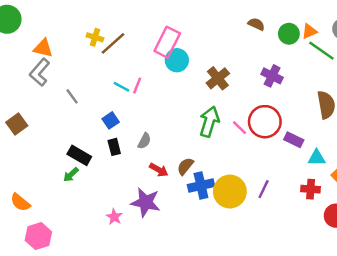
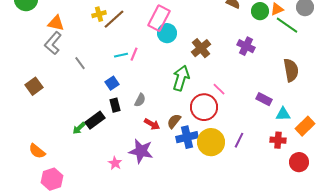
yellow cross: (95, 37) -> (99, 14), turned -32
cyan line: (121, 87) -> (121, 55), turned -40
green arrow: (209, 122) -> (181, 78), moved
red circle: (265, 122) -> (204, 107), moved
black rectangle: (79, 155) -> (95, 120), moved, turned -66

